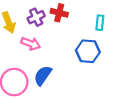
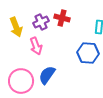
pink arrow: (31, 44) -> (36, 46), turned 48

